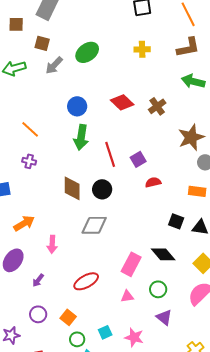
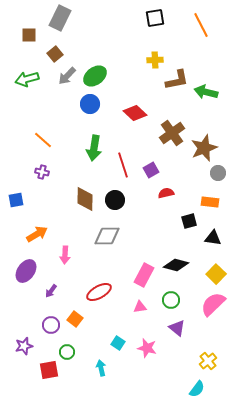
brown square: (42, 43) -> (55, 54), turned 35
brown L-shape: (188, 47) -> (177, 80), moved
green ellipse: (87, 52) -> (95, 76), moved
blue circle: (77, 106) -> (90, 104), moved
brown cross: (157, 106) -> (172, 133), moved, size x1.4
black square: (176, 221) -> (189, 221), moved, turned -35
black diamond: (163, 254) -> (176, 265), turned -35
orange square: (68, 317) -> (75, 319), moved
cyan square: (105, 332) -> (118, 343), turned -32
green circle: (77, 339) -> (67, 352), moved

